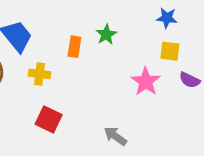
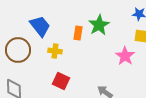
green star: (106, 35) -> (99, 25), size x1.5

